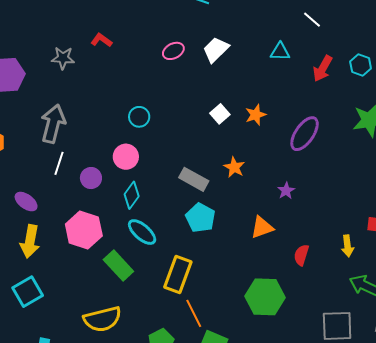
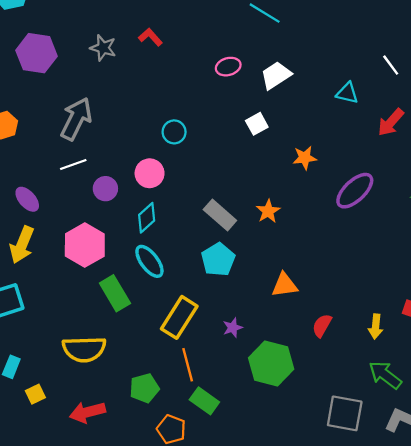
white square: (220, 114) -> (257, 124), moved
white line: (59, 163) -> (73, 164), turned 40
purple star: (286, 191) -> (233, 328), moved

